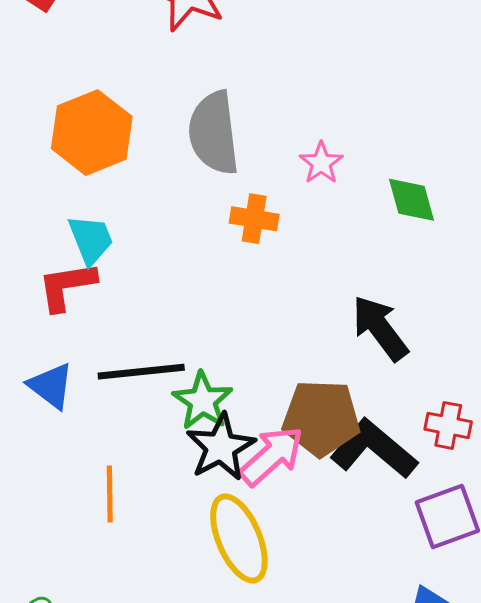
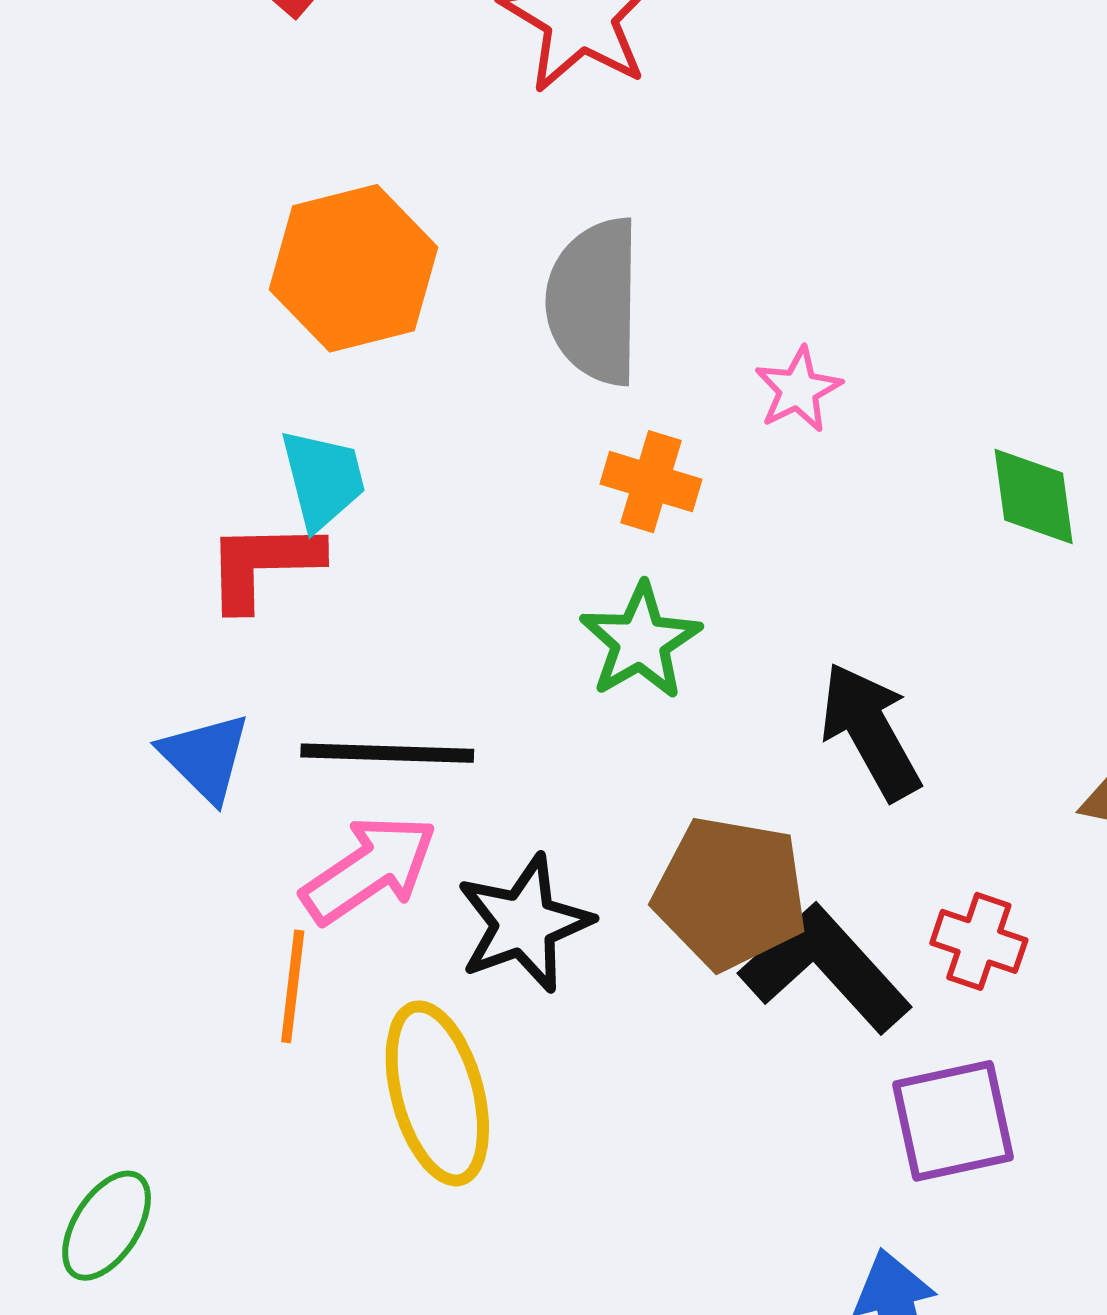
green diamond: (411, 200) -> (1034, 496), moved
green star: (203, 401) -> (640, 641), moved
pink arrow: (272, 456) -> (369, 869), moved
yellow ellipse: (239, 538) -> (437, 1093), moved

